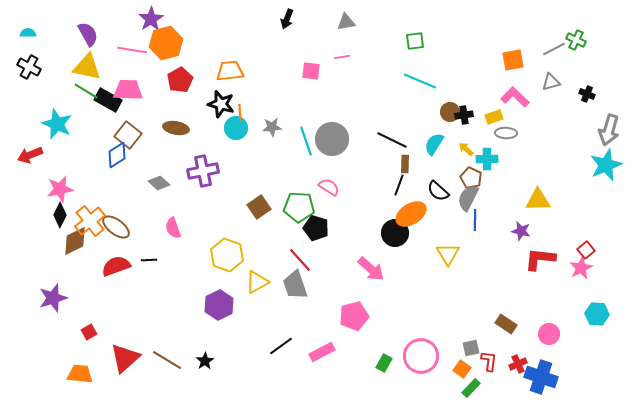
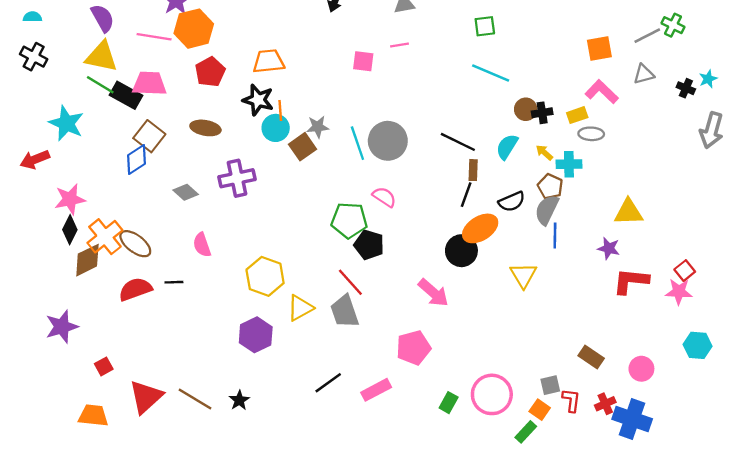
cyan star: (606, 165) -> (708, 79), moved, size x0.5
black semicircle: (438, 191) -> (512, 202), turned -65
brown square: (259, 207) -> (302, 147), moved
pink star: (581, 268) -> (679, 292), turned 30
green rectangle: (471, 388) -> (526, 432), moved

